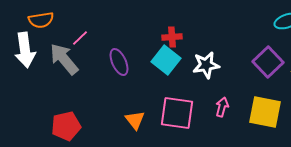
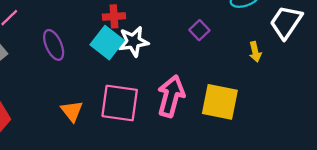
purple square: (268, 62) -> (199, 30), moved, size x0.6
white star: (206, 65) -> (133, 42), moved
pink arrow: (222, 107) -> (171, 96), size x1.8

